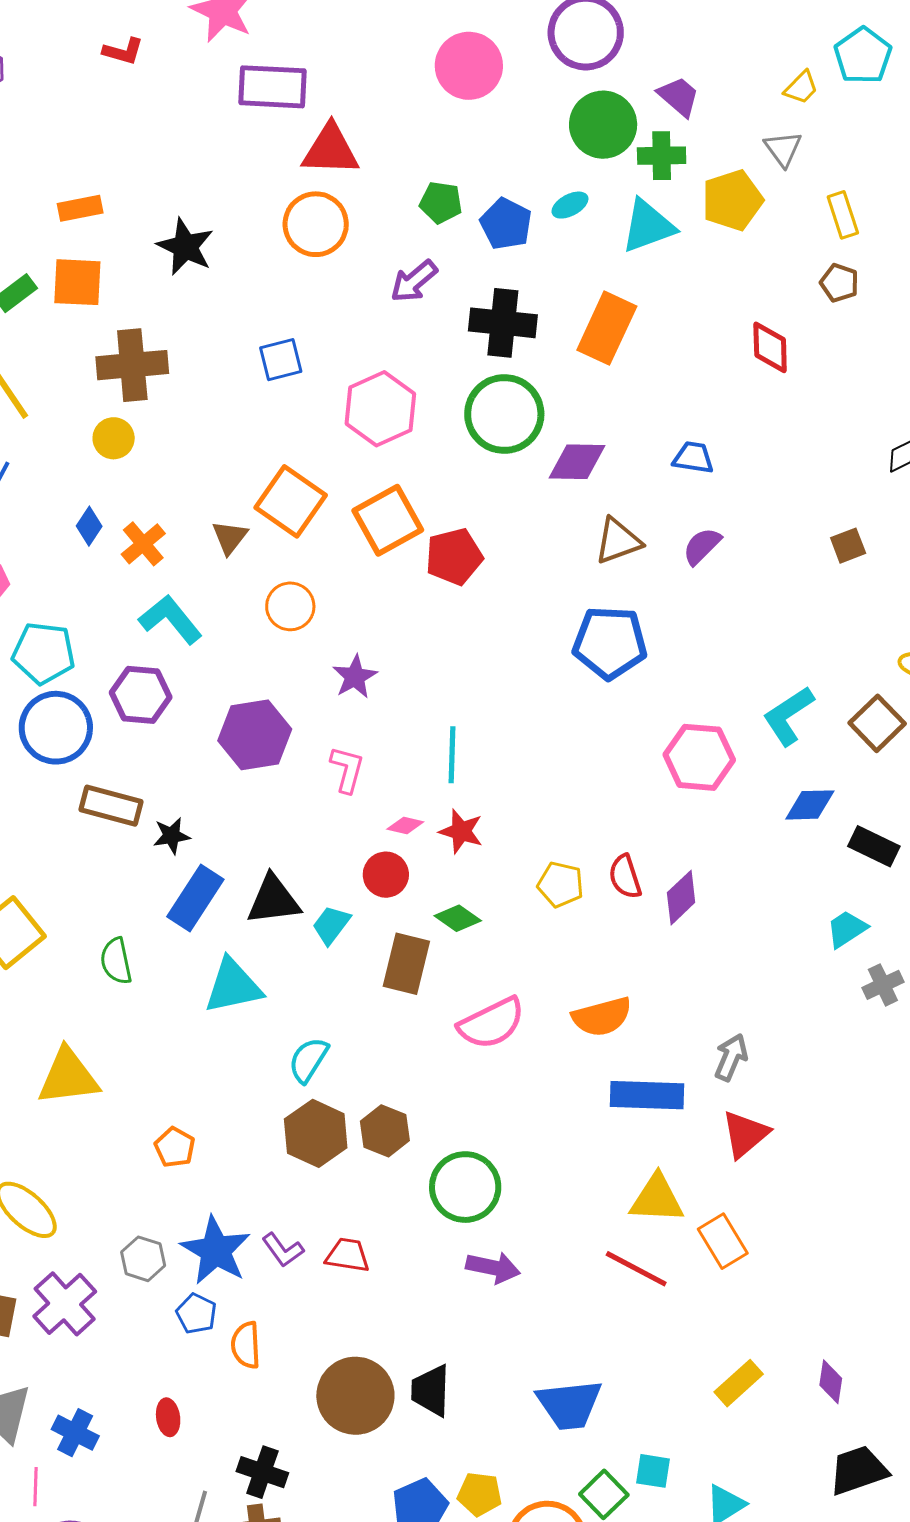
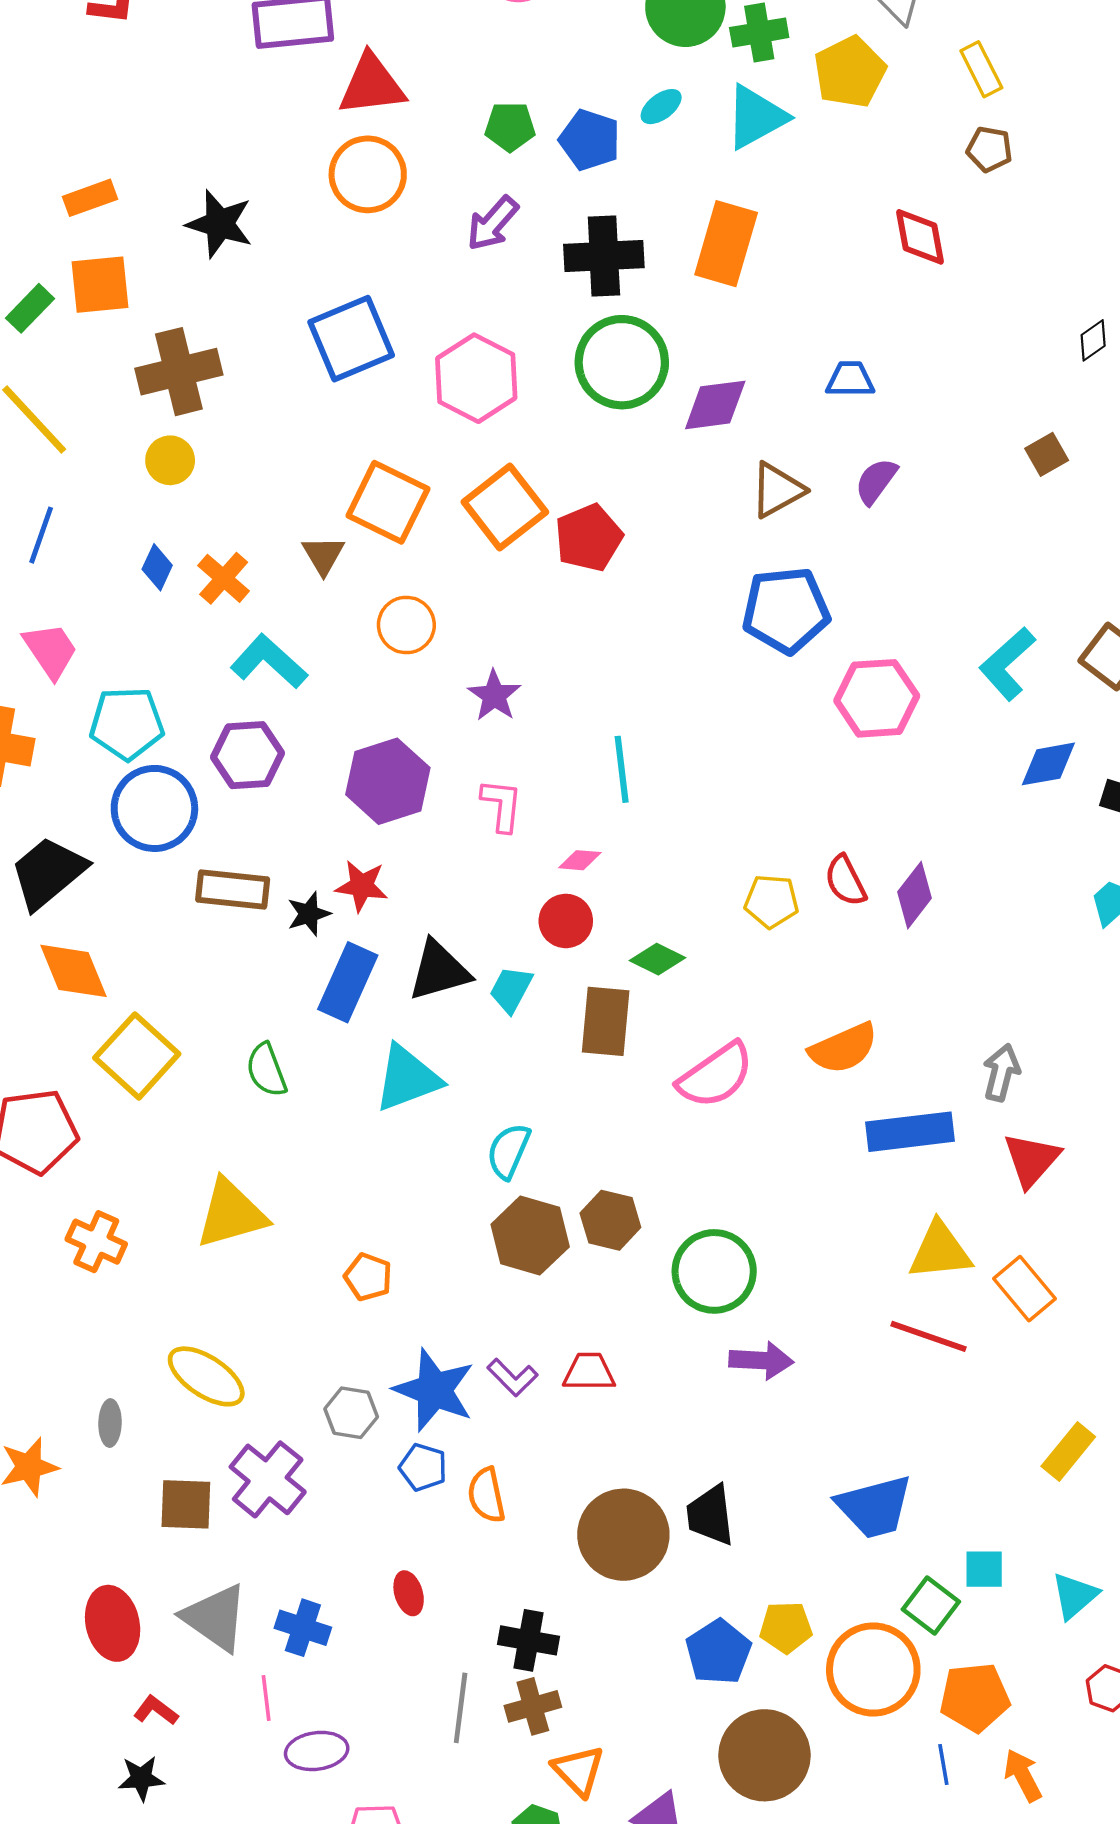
blue square: (281, 360) -> (351, 339), size x1.6
pink hexagon: (699, 757) -> (877, 698), moved
red star: (461, 831) -> (362, 886), moved

